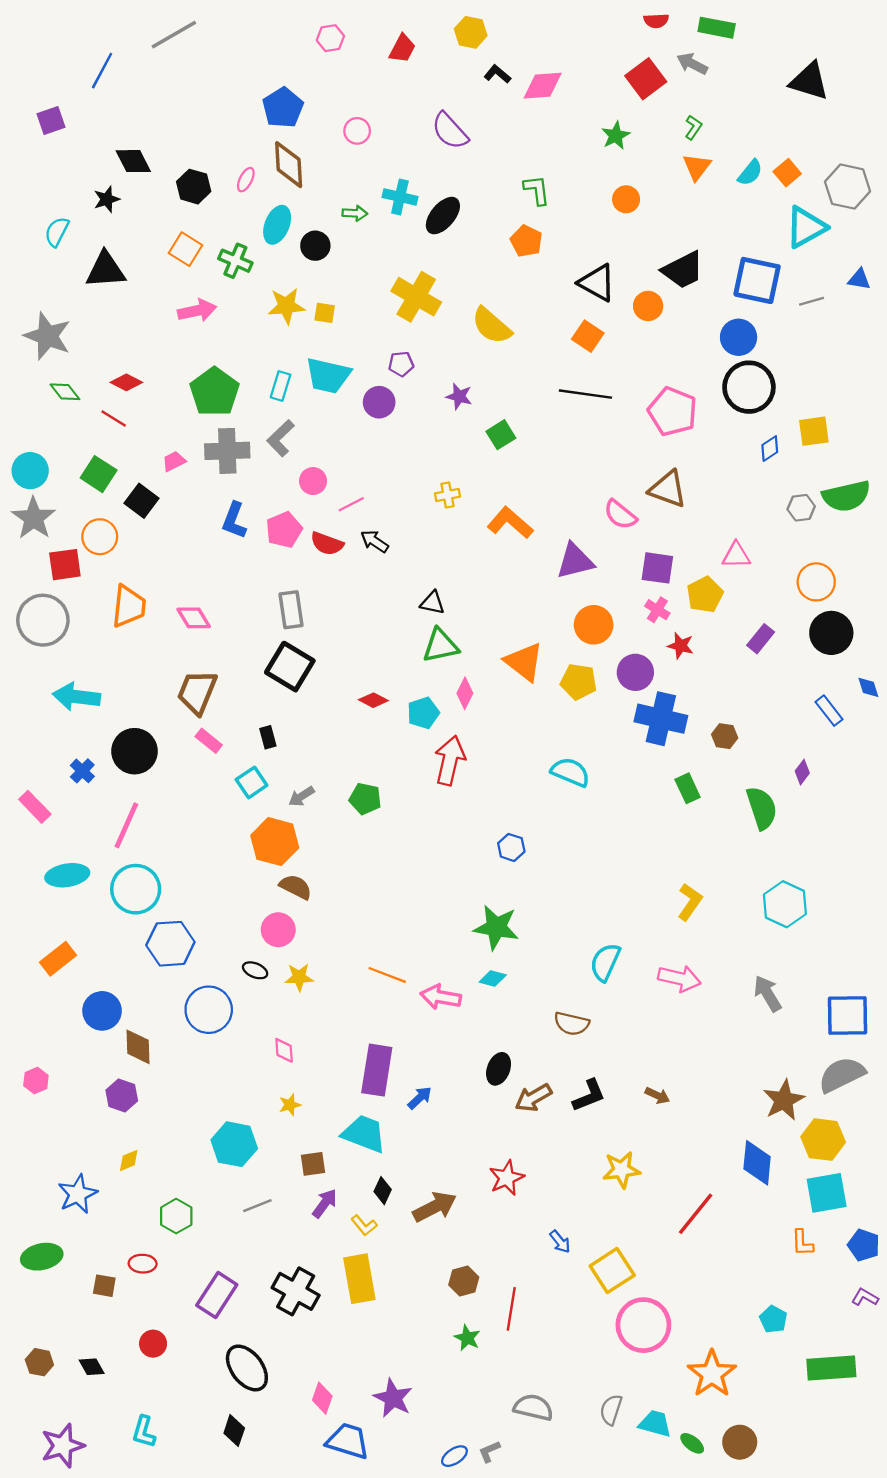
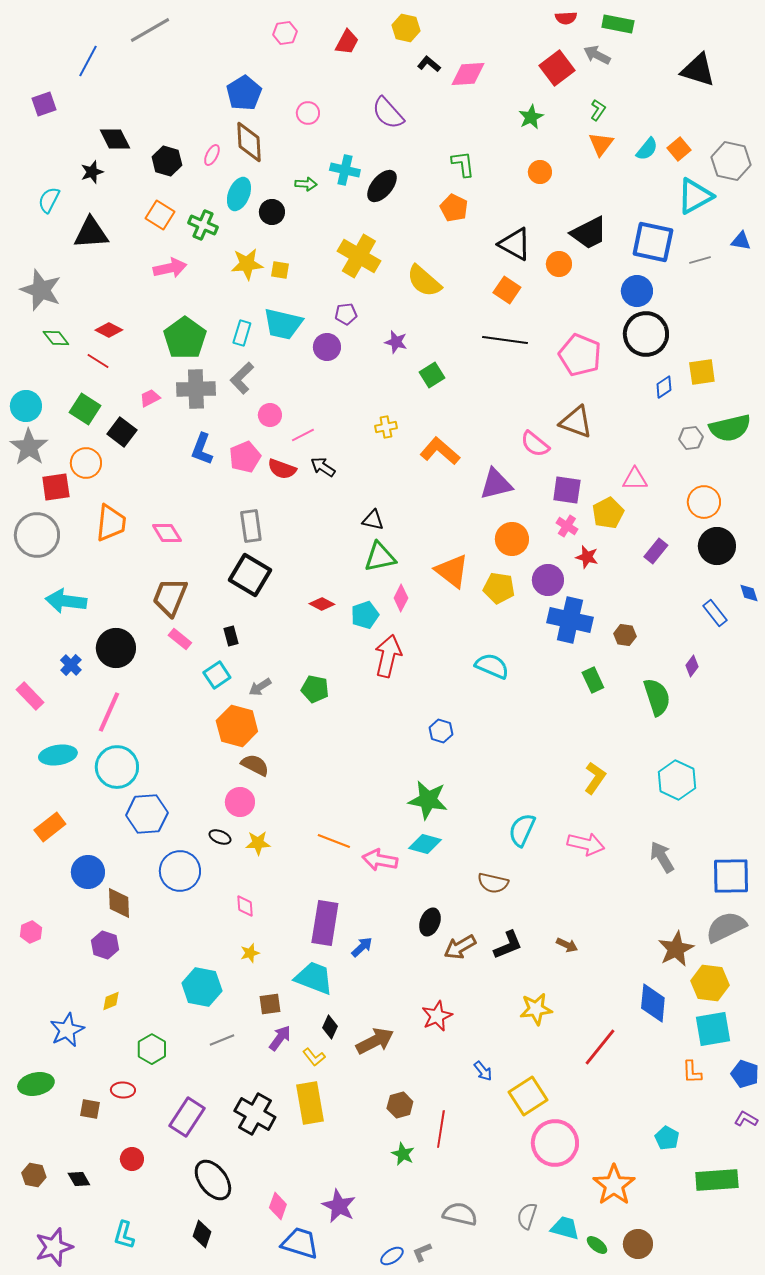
cyan diamond: (493, 978) -> (425, 844), size x1.4

